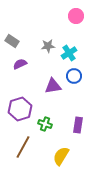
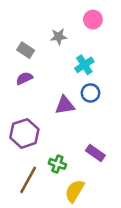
gray rectangle: (12, 41) -> (26, 50), moved
gray star: (48, 46) -> (59, 37), moved
green cross: (45, 124) -> (57, 164), moved
purple rectangle: (78, 125) -> (95, 153), turned -63

